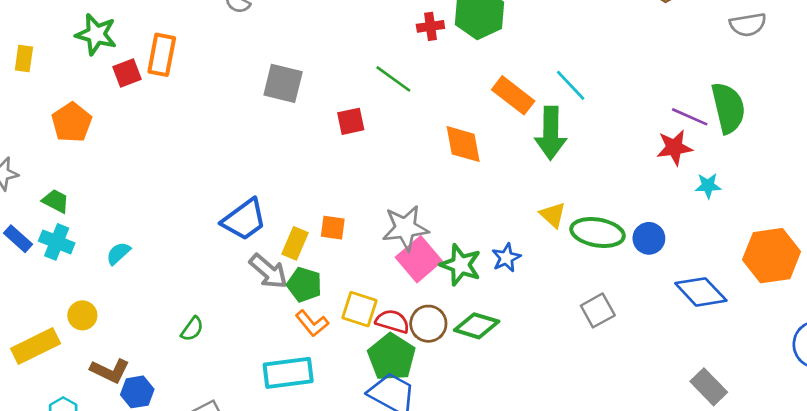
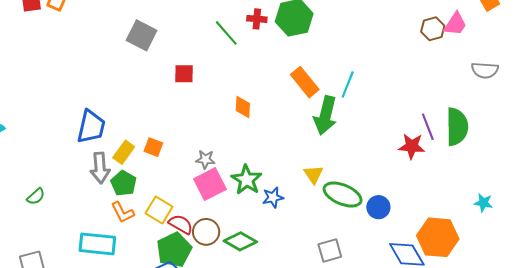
green line: (393, 79) -> (226, 33), moved
cyan line: (571, 85) -> (348, 84), turned 52
purple line: (690, 117) -> (428, 127), turned 32
orange diamond: (463, 144) -> (243, 107), moved, size x0.7
cyan star: (708, 186) -> (483, 203), moved
blue trapezoid: (244, 220) -> (91, 127), turned -54
gray star: (405, 228) -> (205, 159), size x0.6
orange hexagon: (772, 256) -> (438, 237), moved
green star: (461, 265) -> (247, 180), moved
gray arrow: (268, 271) -> (100, 168), turned 32

